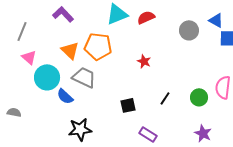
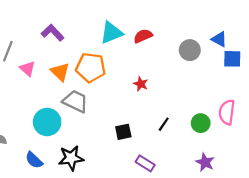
pink triangle: (29, 57) -> (27, 69), moved
cyan circle: (47, 77) -> (47, 122), moved
blue semicircle: (65, 96) -> (34, 160), moved

